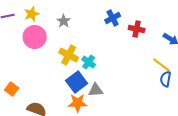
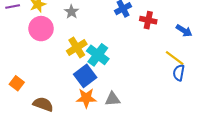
yellow cross: (69, 55) -> (77, 47), turned 30
cyan cross: (89, 62) -> (98, 55), size x1.5
gray triangle: (96, 90) -> (113, 99), moved

